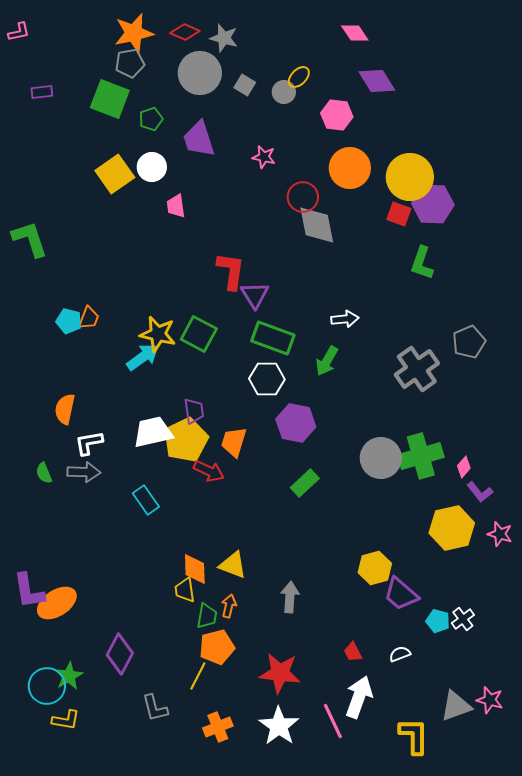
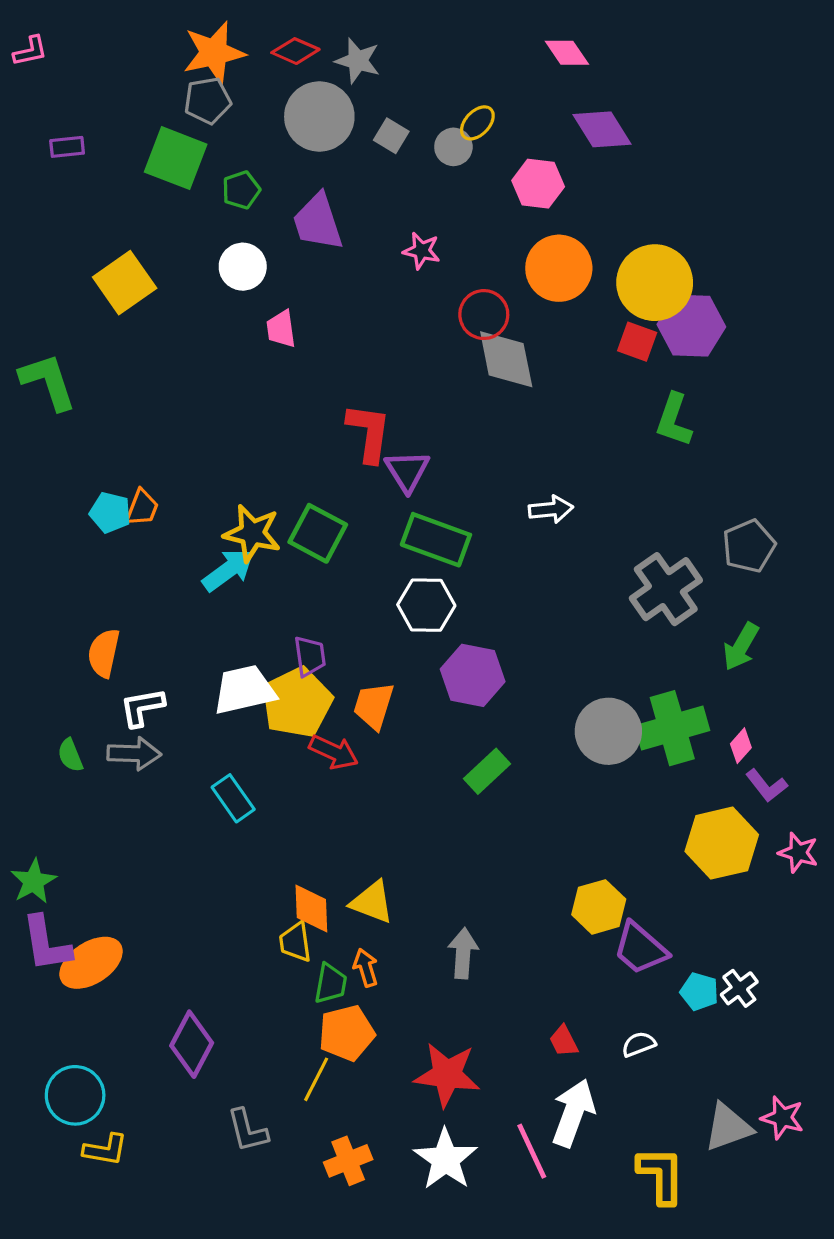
yellow square: (115, 174) -> (125, 283), moved
green arrow: (327, 361) -> (741, 647), moved
orange arrow: (229, 606) -> (366, 968), turned -30
green star: (69, 676) -> (34, 881), moved

